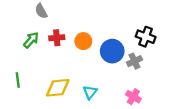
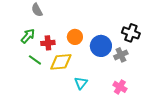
red cross: (57, 38) -> (48, 43), moved
green line: (18, 80) -> (35, 60), moved, turned -48
yellow diamond: (58, 88) -> (61, 62), moved

